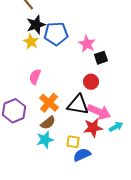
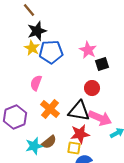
blue pentagon: (56, 34) -> (51, 52), moved
brown semicircle: (48, 123) -> (49, 142), moved
red star: (93, 128) -> (80, 134), moved
cyan star: (45, 140) -> (34, 146), moved

